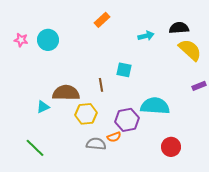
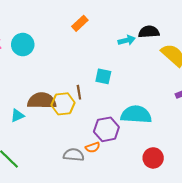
black semicircle: (179, 28) -> (149, 32), moved
yellow hexagon: (86, 114) -> (63, 104), moved

